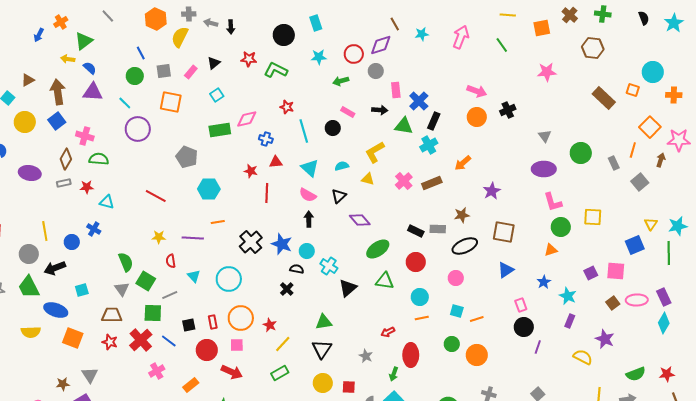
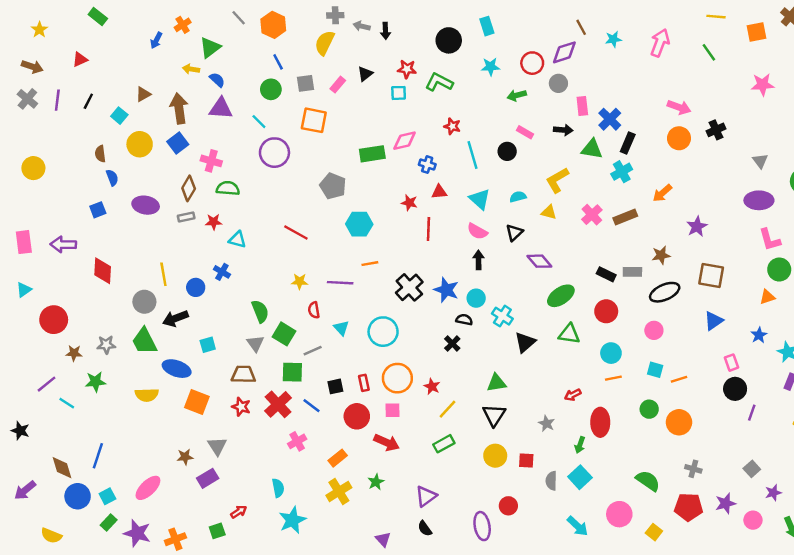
orange hexagon: (156, 19) -> (273, 25), moved
cyan square: (217, 95) -> (399, 93), moved, turned 32

